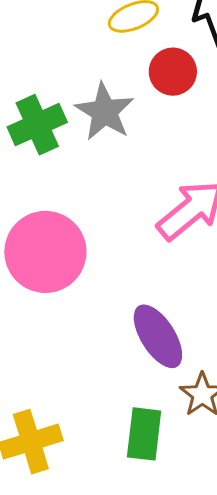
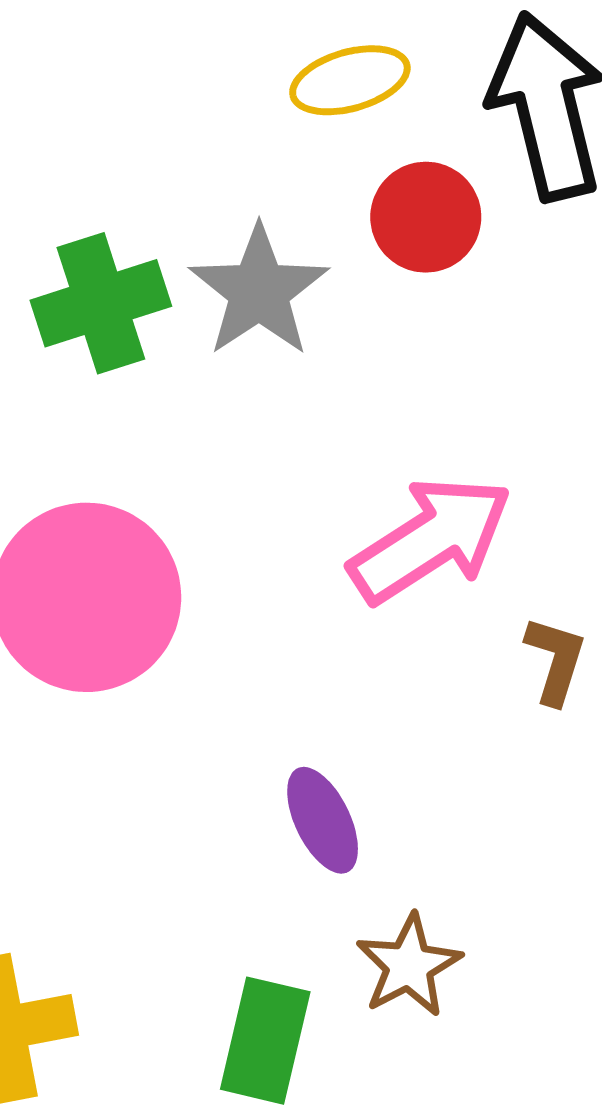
purple ellipse: (158, 336) -> (323, 820), size x0.7

